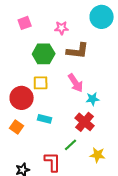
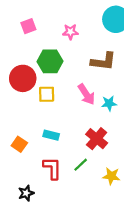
brown L-shape: (78, 51) -> (103, 61), moved
red circle: (22, 98) -> (23, 78), moved
cyan star: (93, 99) -> (109, 103), moved
red L-shape: (53, 162) -> (52, 168), moved

